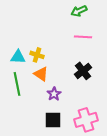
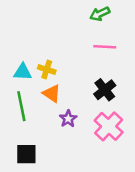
black square: (53, 120) -> (26, 154), moved
pink cross: (86, 120) -> (109, 126), moved, turned -30

